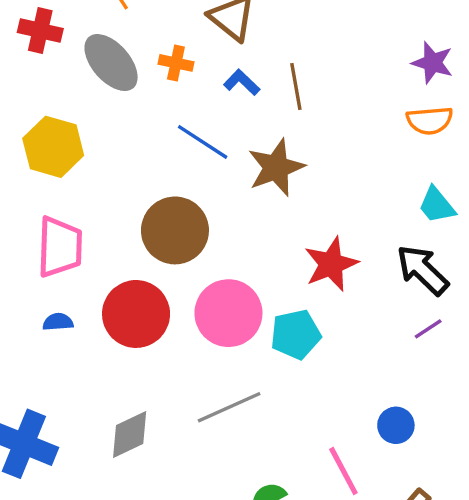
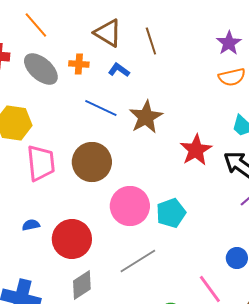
purple star: (433, 63) -> (229, 43), turned 30
brown line: (296, 86) -> (151, 41), moved
pink trapezoid: (60, 247) -> (41, 163), moved
red star: (331, 264) -> (196, 150), moved
red circle: (136, 314) -> (72, 239), moved

